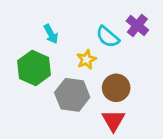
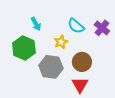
purple cross: (137, 25) -> (102, 28), moved

